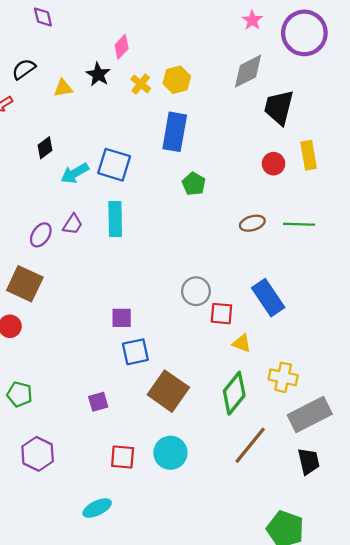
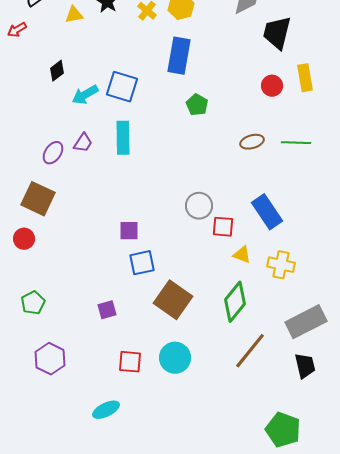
yellow cross: (283, 377) -> (281, 265), moved
green pentagon: (20, 394) -> (33, 303), turned 30

